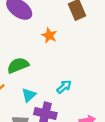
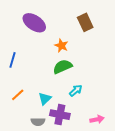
green semicircle: (18, 65) -> (63, 67), moved

